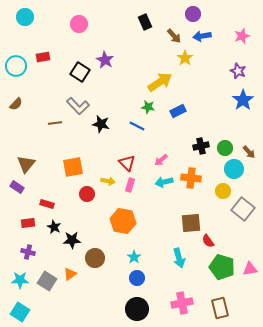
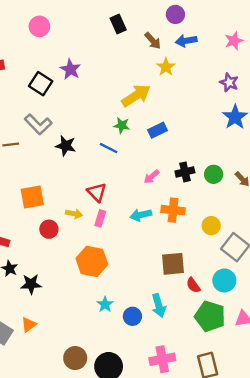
pink arrow: (161, 160) -> (152, 177), moved
cyan circle: (234, 169) -> (224, 280), moved
brown circle: (95, 258) -> (75, 358), moved
blue circle: (137, 278) -> (132, 316), moved

